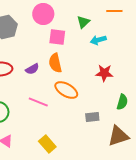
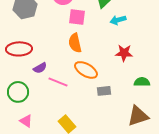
purple semicircle: (32, 69) -> (40, 68), moved
green semicircle: (122, 102) -> (142, 82), turned -105
gray rectangle: (92, 117) -> (104, 91), moved

